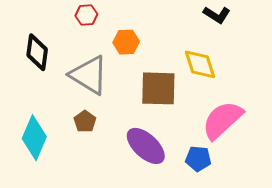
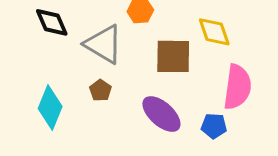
black diamond: (37, 52) -> (52, 22), turned -30
pink semicircle: (222, 120) -> (237, 87), turned 141

